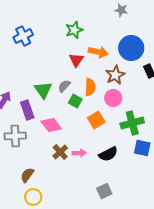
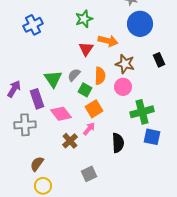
blue circle: (131, 48) -> (140, 24), moved
brown star: (115, 75) -> (125, 64), turned -30
orange square: (96, 120) -> (94, 109), moved
pink arrow: (79, 153) -> (89, 129), moved, turned -48
black semicircle: (108, 154) -> (118, 143), turned -66
gray square: (104, 191) -> (89, 174), moved

